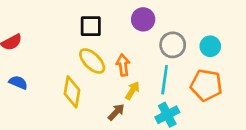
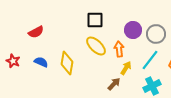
purple circle: (143, 19) -> (133, 30), moved
cyan line: (165, 80) -> (150, 60), turned 30
yellow diamond: (72, 92) -> (67, 63), moved

